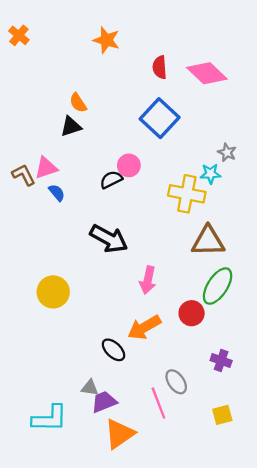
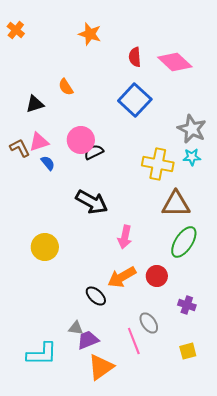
black triangle: (71, 126) -> (35, 104), moved
gray star: (227, 152) -> (192, 129), size x1.8
pink circle: (129, 165) -> (81, 140), moved, size x1.4
cyan star: (210, 174) -> (192, 157), moved
red circle: (192, 313) -> (157, 276), moved

